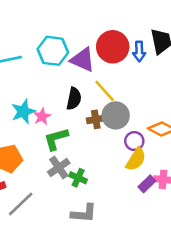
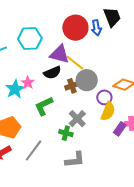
purple triangle: (83, 60) -> (60, 54), moved
black semicircle: (74, 99) -> (52, 73), turned 66
pink star: (42, 116) -> (28, 83), moved
gray cross: (59, 168) -> (77, 119), moved
gray line: (21, 204) -> (34, 150), moved

